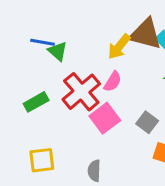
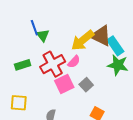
blue line: (43, 42) -> (34, 28), turned 49
yellow arrow: (119, 47) -> (83, 40), size x1.4
gray square: (147, 122) -> (86, 85), moved

